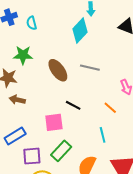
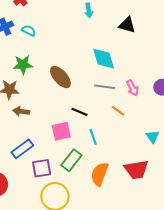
cyan semicircle: (32, 23) -> (29, 31), turned 136
cyan diamond: (80, 30) -> (104, 59), moved, turned -55
gray line: (90, 68) -> (104, 87), moved
cyan line: (103, 135) -> (93, 137), moved

